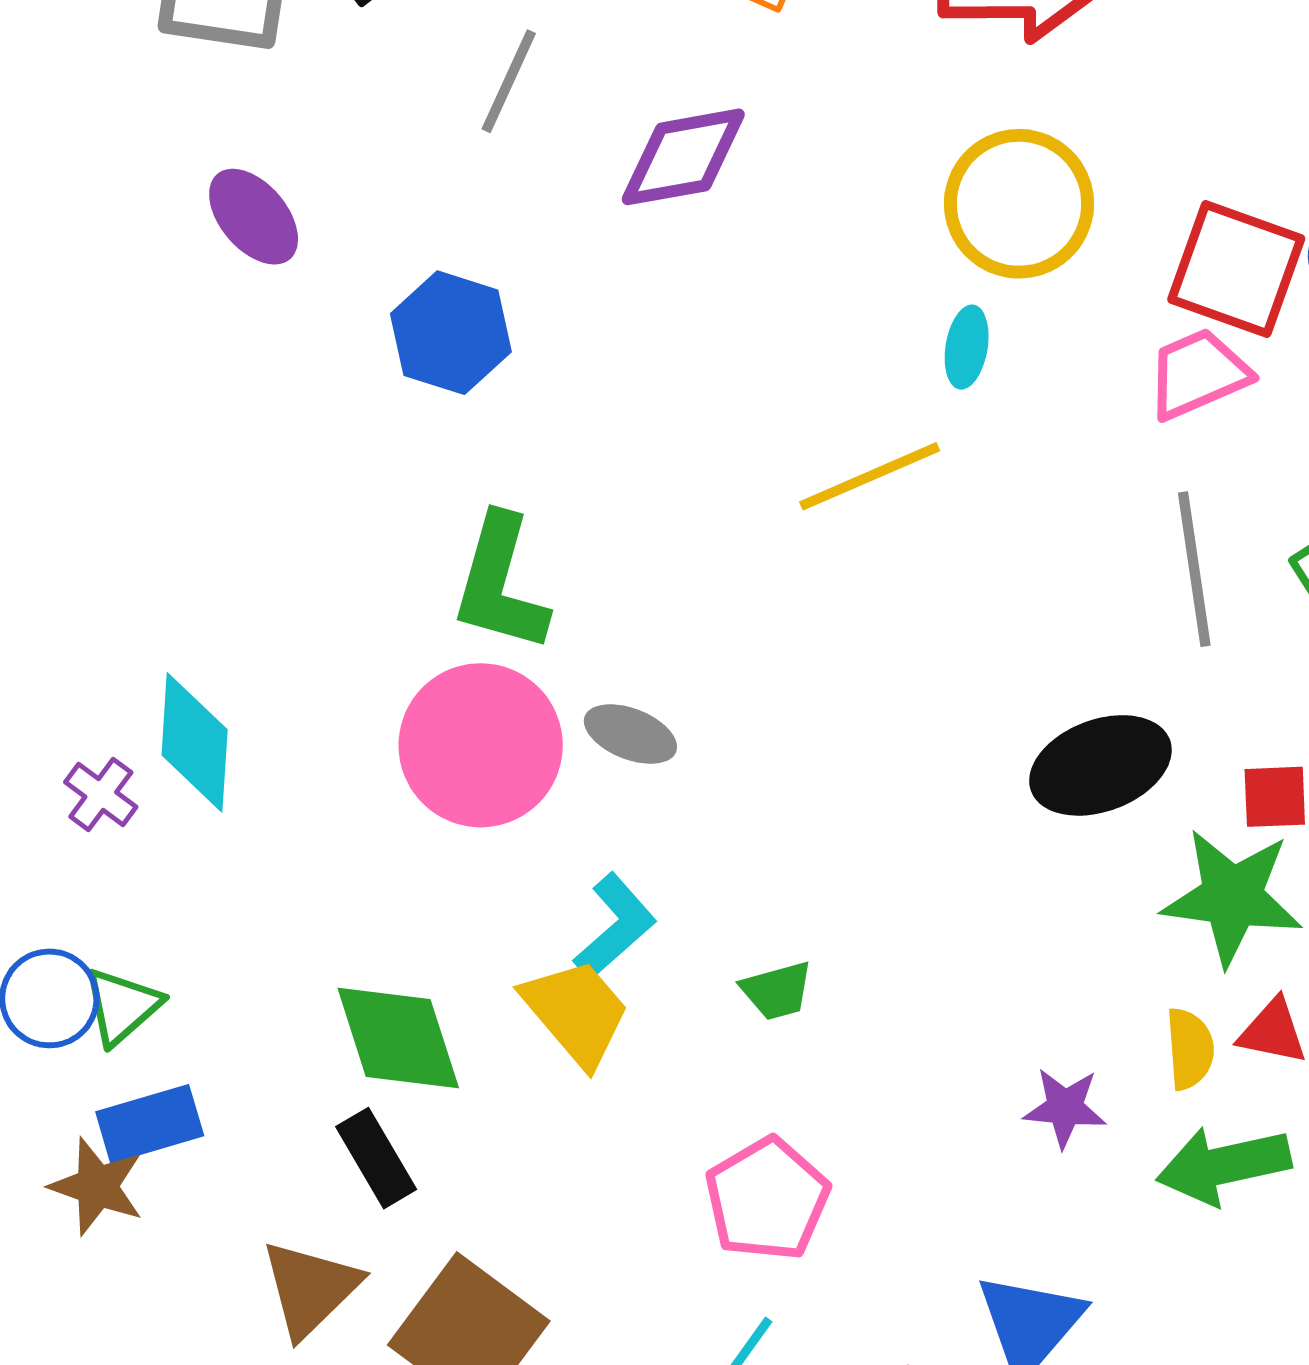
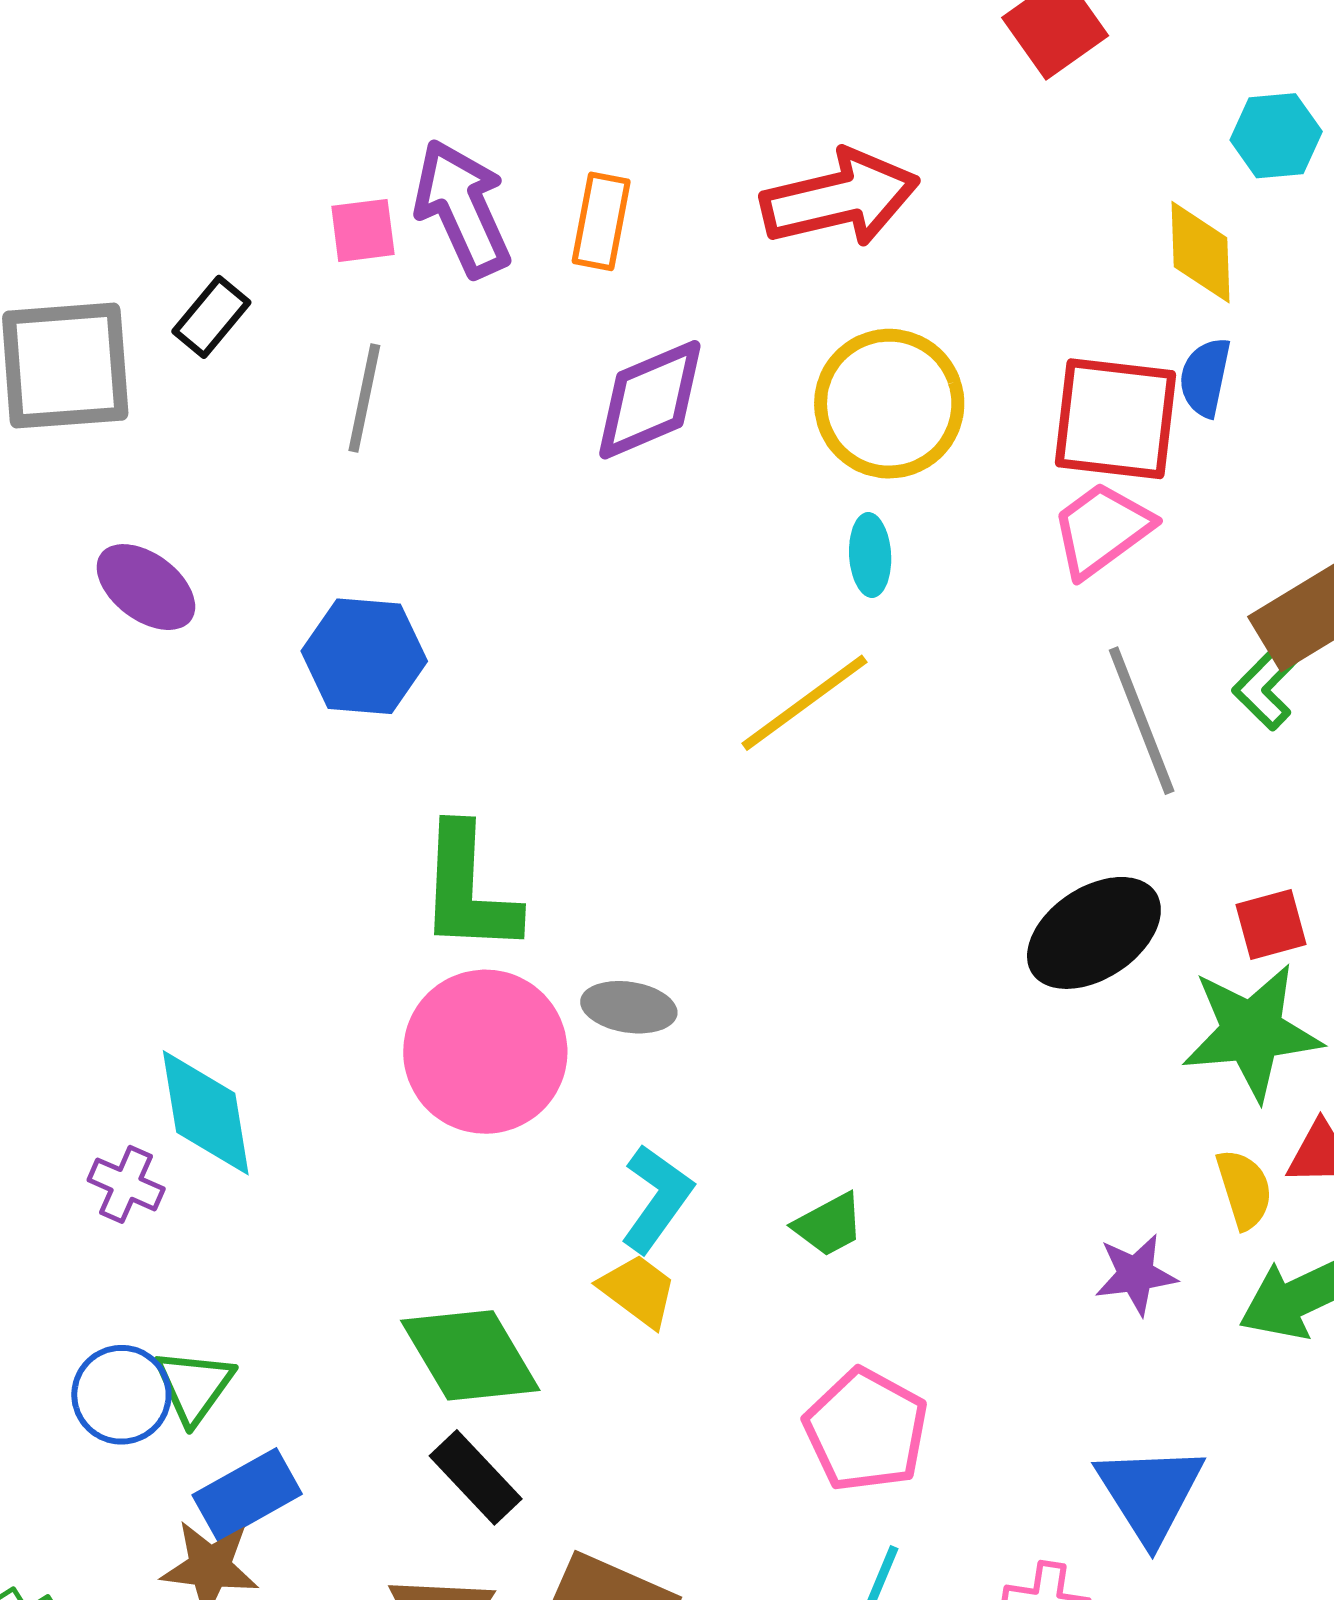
purple diamond: (683, 157) -> (650, 400), moved
yellow trapezoid: (576, 1012) -> (638, 1291), size x0.7

